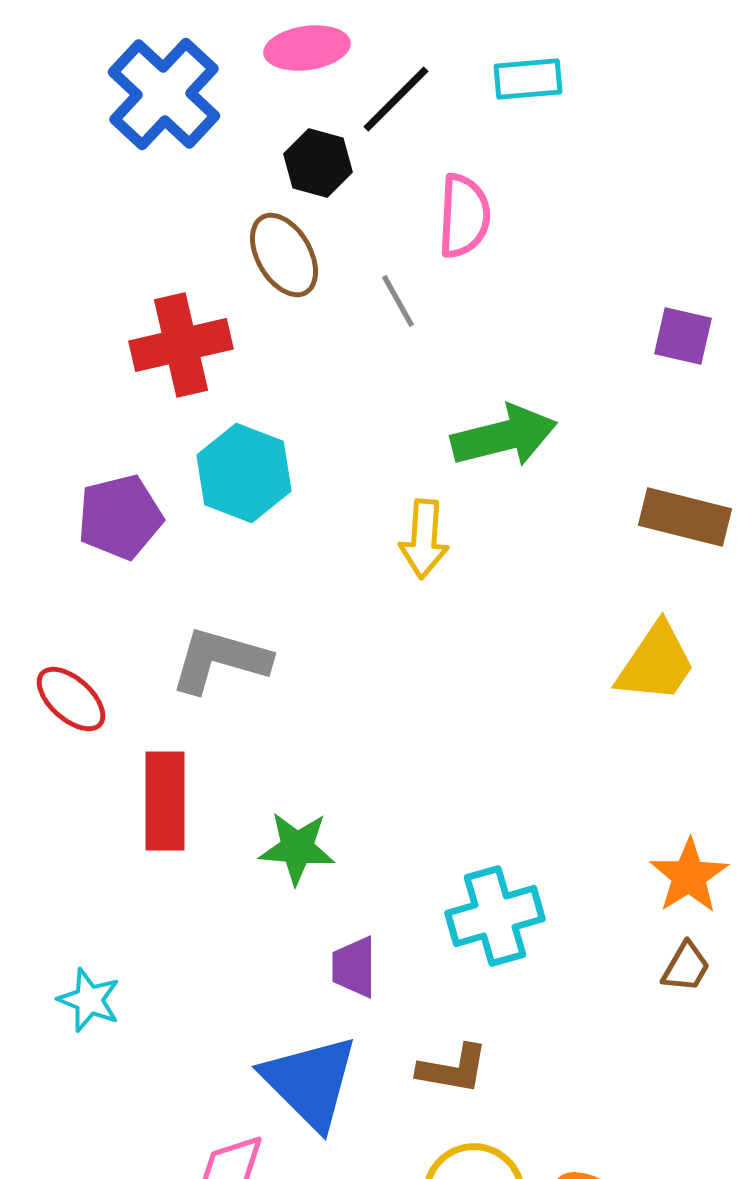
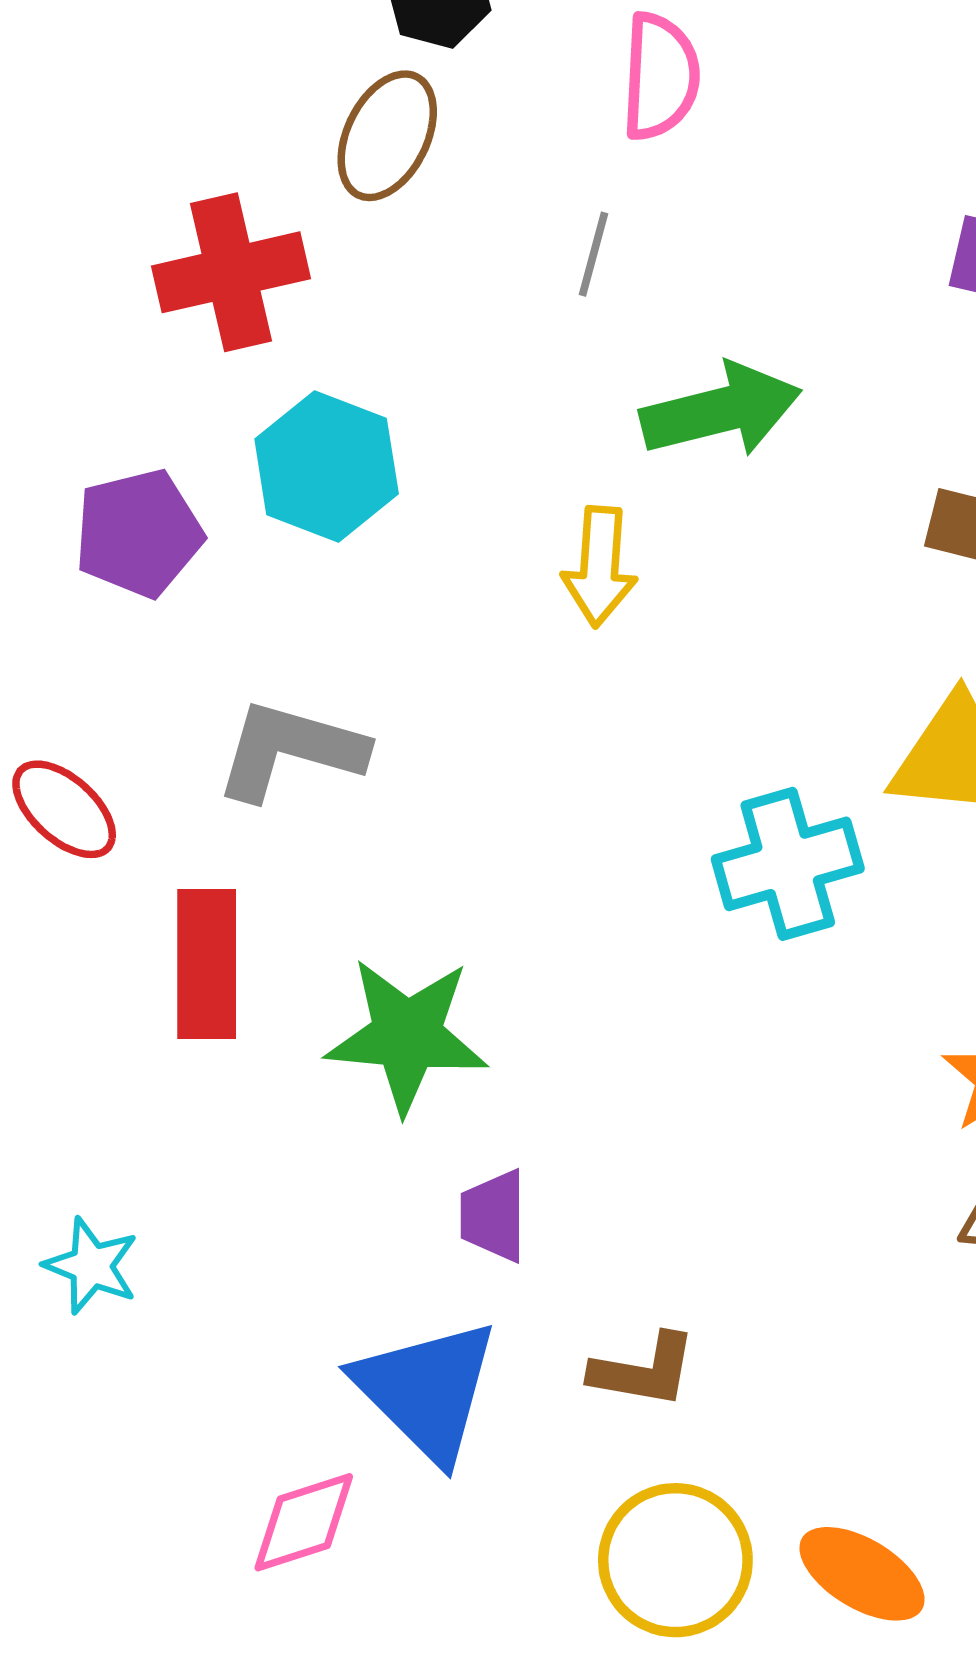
brown ellipse: (284, 255) -> (387, 136), turned 56
gray line: (398, 301) -> (594, 254), moved, turned 44
green star: (297, 848) -> (407, 1035), size x1.4
cyan cross: (495, 916) -> (788, 864), moved

